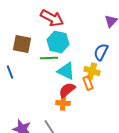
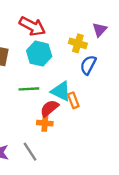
green line: (49, 58) -> (29, 89), moved
cyan triangle: (66, 71) -> (61, 91), moved
yellow cross: (92, 71) -> (78, 43), moved

